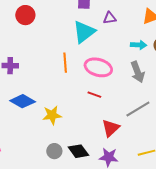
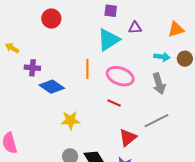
blue diamond: (23, 101) -> (52, 87), moved

